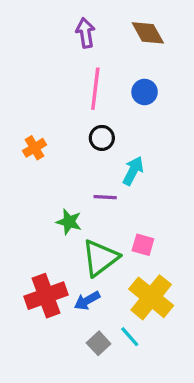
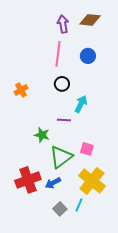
purple arrow: (85, 33) -> (63, 24), moved
brown diamond: (148, 33) -> (90, 20), turned -55
cyan line: (130, 337) -> (79, 205), turned 64

